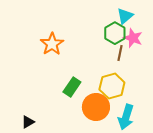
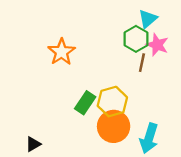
yellow hexagon: (112, 86) -> (112, 102), moved

